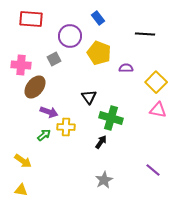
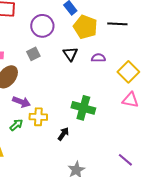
yellow pentagon: (99, 53) -> (85, 27), moved
gray square: (54, 59) -> (33, 54), moved
black triangle: (89, 97) -> (70, 54), moved
black arrow: (101, 142) -> (63, 134), moved

